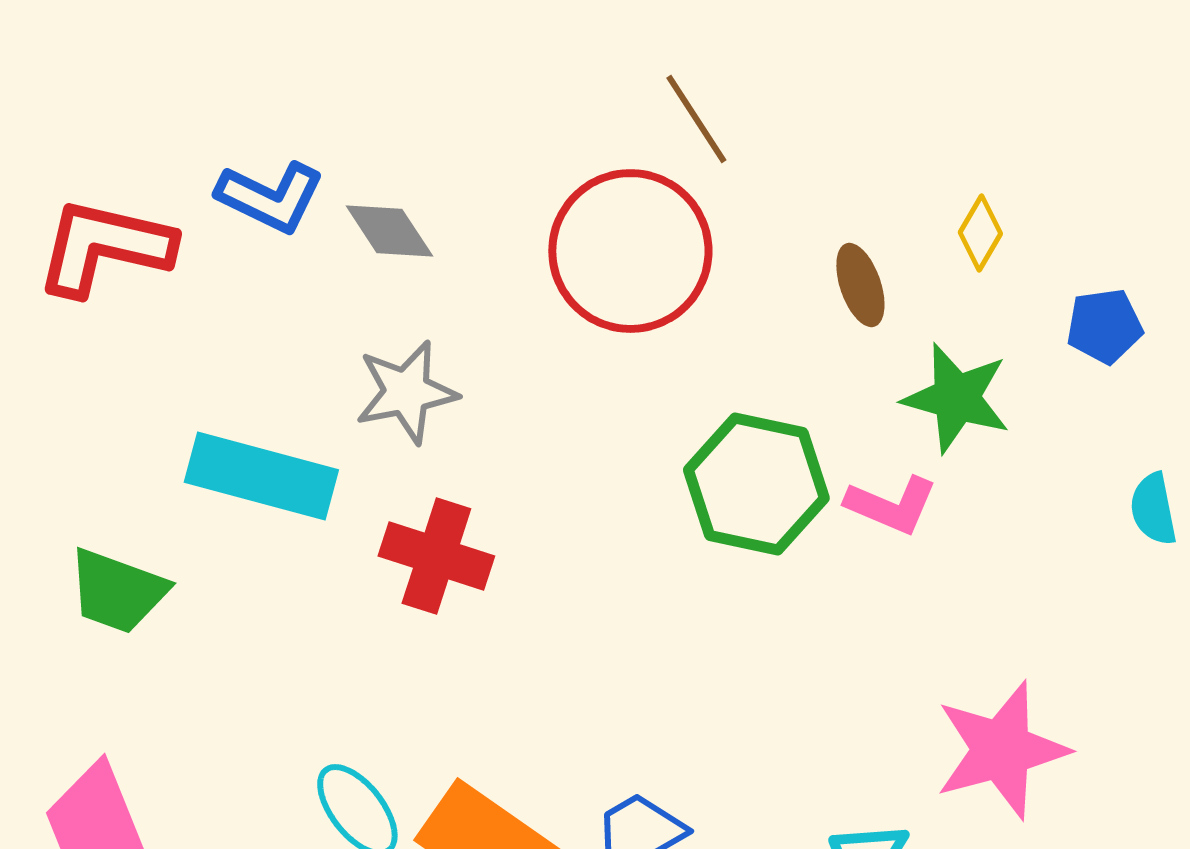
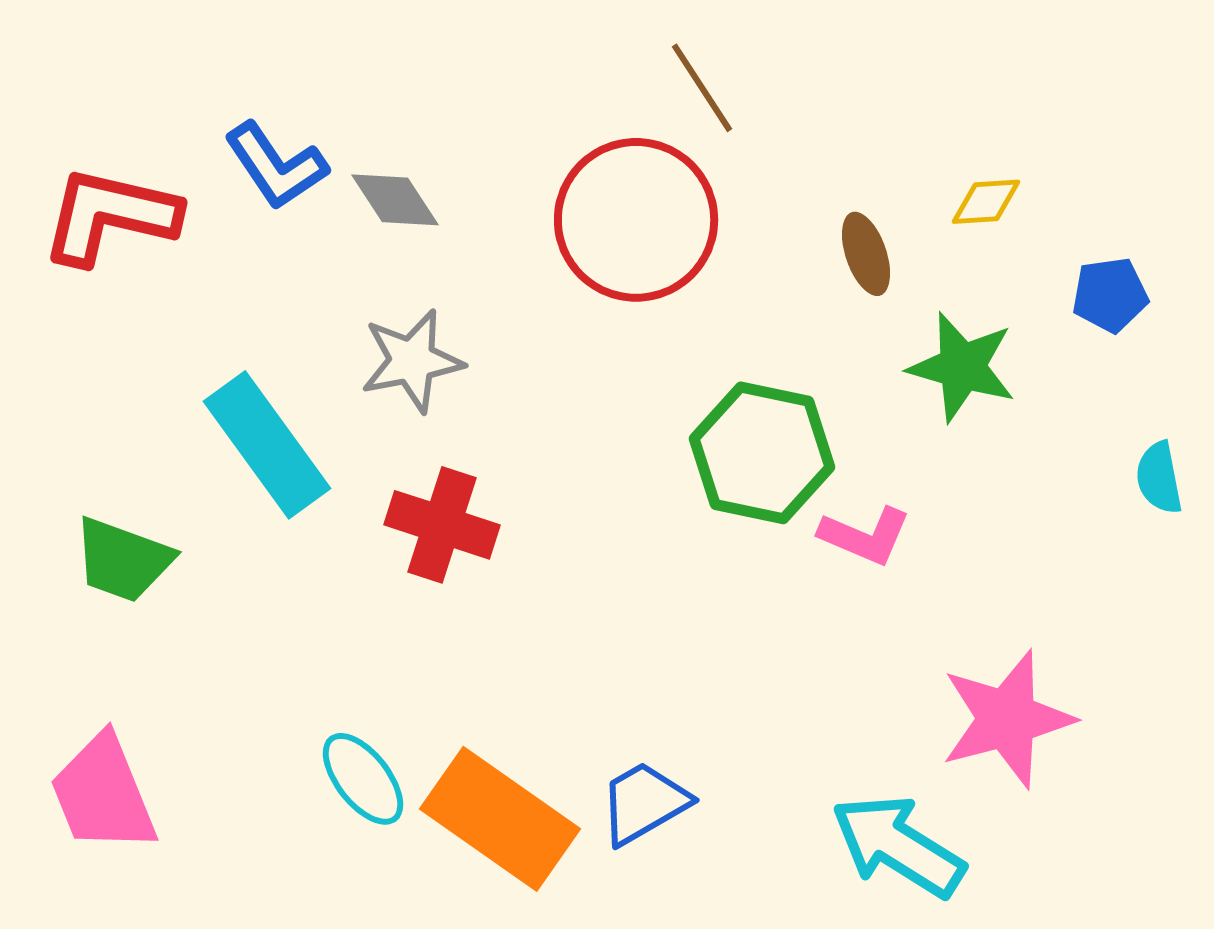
blue L-shape: (270, 197) -> (276, 166), turned 30
yellow diamond: (980, 233) -> (986, 202), turned 56
cyan rectangle: (261, 476) -> (267, 445), turned 39
pink L-shape: (891, 505) -> (865, 536), moved

